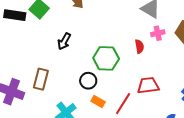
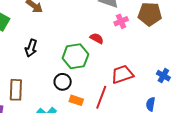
red semicircle: (139, 46) -> (97, 38), moved, turned -40

